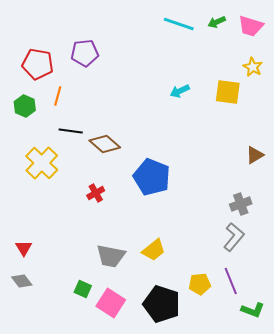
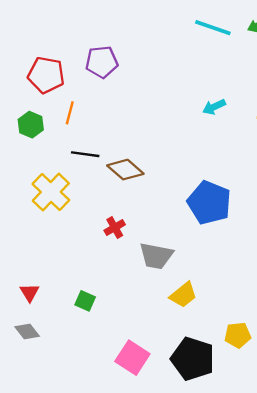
blue pentagon: (152, 177) -> (209, 203), moved
gray trapezoid: (111, 256) -> (156, 256), moved
green square: (83, 289) -> (85, 301), moved

